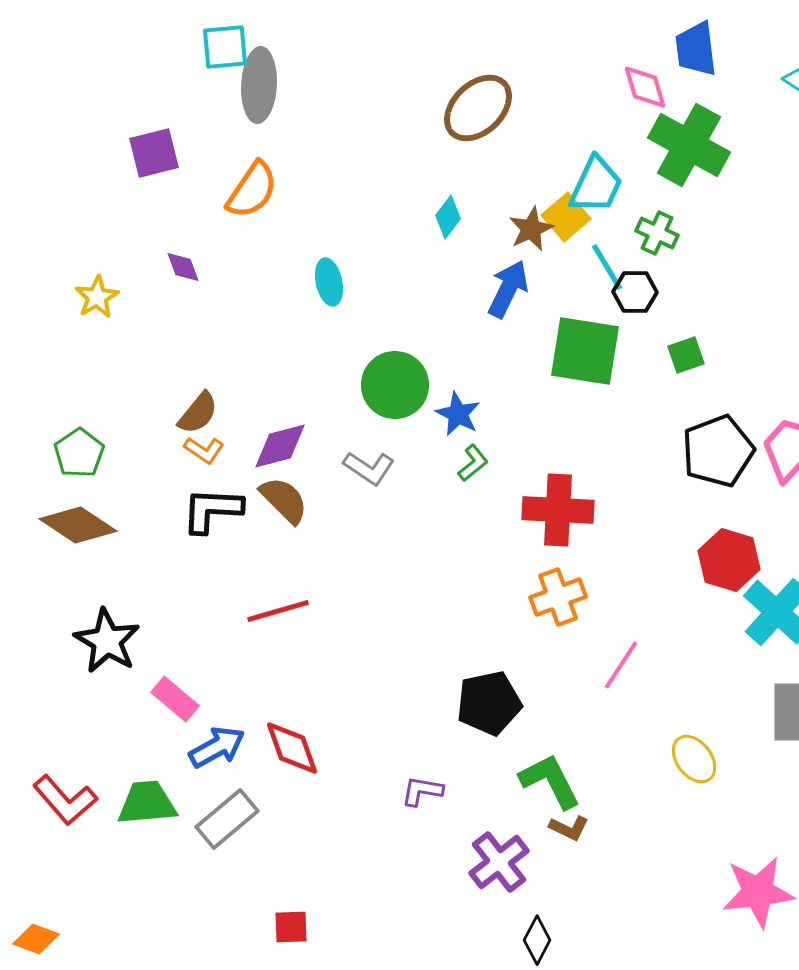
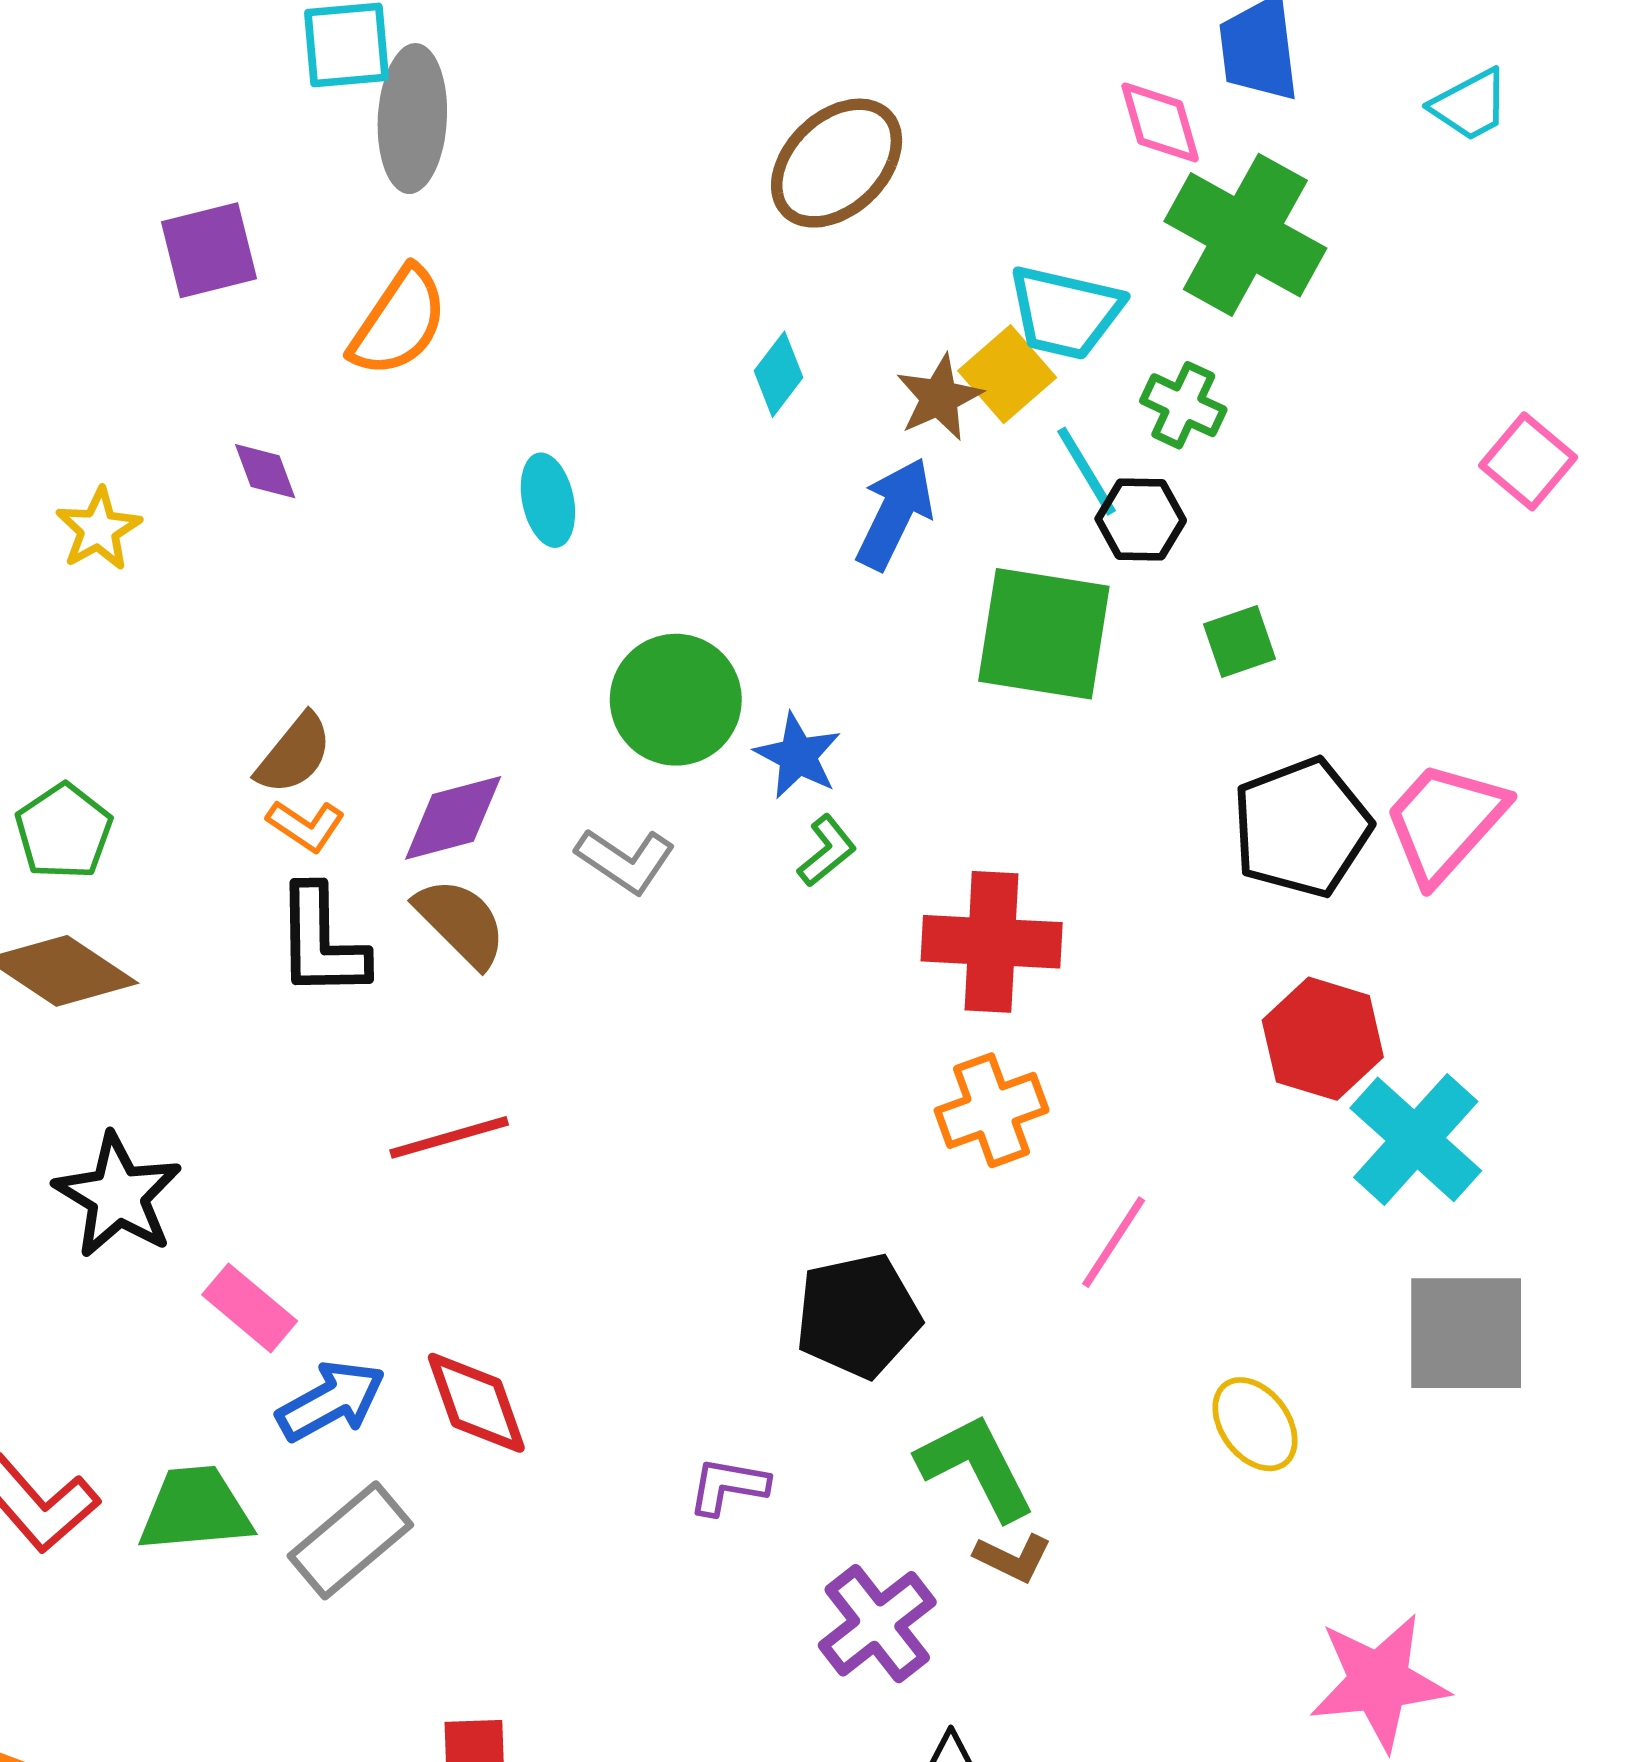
cyan trapezoid: (596, 185) -> (1065, 312), turned 78
black L-shape: (212, 510) -> (321, 942), turned -94

